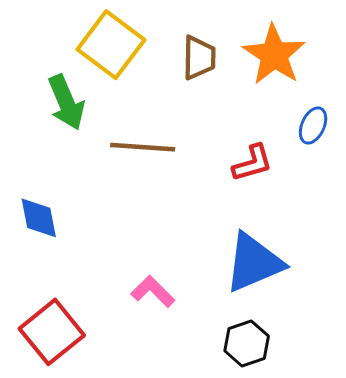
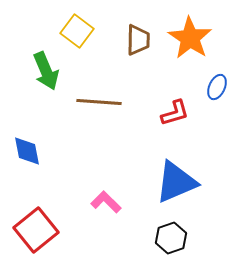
yellow square: (111, 45) -> (77, 31), size x0.7

